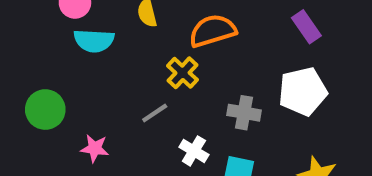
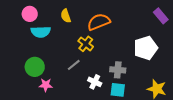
purple rectangle: (306, 27) -> (161, 16), moved
green circle: (45, 110) -> (35, 67), moved
gray cross: (244, 113) -> (118, 70), moved

